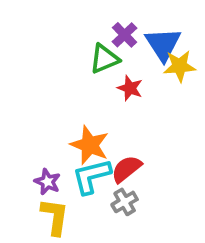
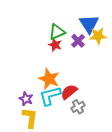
purple cross: (125, 35) -> (78, 41), moved
red star: (130, 88) -> (55, 45), moved
gray cross: (125, 202) -> (78, 107), moved

